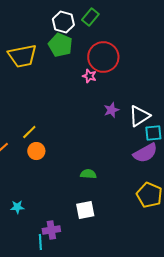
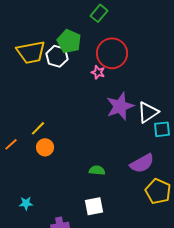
white hexagon: (63, 22) -> (57, 56), moved
purple star: (111, 110) -> (120, 106), size x1.8
purple semicircle: (145, 153) -> (142, 163), moved

